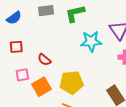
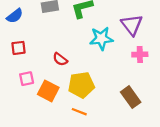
red semicircle: (44, 60) -> (60, 59), moved
orange square: (41, 87) -> (48, 91), turned -30

